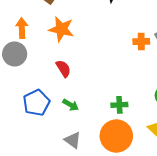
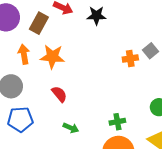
orange arrow: (22, 28) -> (24, 54), moved
blue pentagon: (36, 103) -> (20, 119), moved, turned 30

